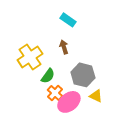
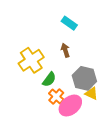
yellow triangle: (96, 96) -> (91, 93), moved

